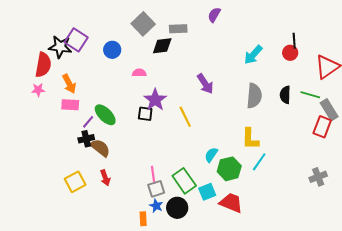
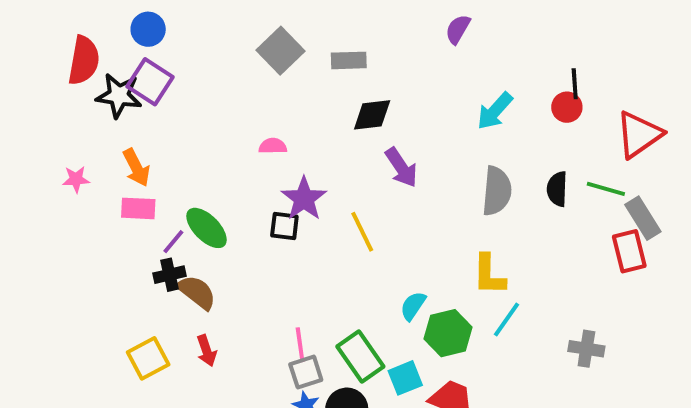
purple semicircle: (214, 15) -> (458, 29), moved
black diamond: (162, 46) -> (372, 115), moved
blue circle: (112, 50) -> (148, 29), moved
red semicircle: (43, 65) -> (84, 60), moved
red rectangle: (322, 127) -> (629, 251), turned -35
gray cross: (318, 177) -> (586, 349), moved, turned 30

